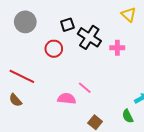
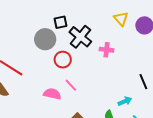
gray circle: (25, 22) -> (45, 39), moved
red circle: (54, 49) -> (63, 60), moved

